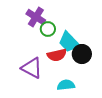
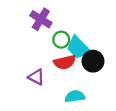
green circle: (48, 29) -> (61, 40), moved
purple triangle: (32, 68) -> (36, 77), size x0.7

